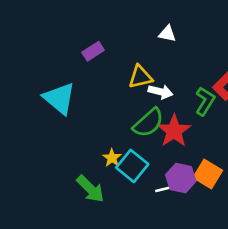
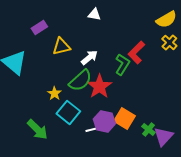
yellow triangle: (140, 77) -> (61, 46), moved
white arrow: (161, 92) -> (89, 57), turned -54
yellow star: (112, 158) -> (54, 93), moved

